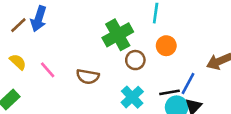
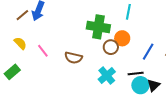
green cross: (118, 35) -> (98, 27), turned 35
orange circle: (166, 46) -> (122, 38), moved
blue line: (188, 83) -> (148, 52), moved

